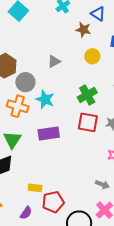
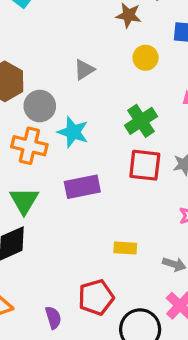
yellow rectangle: (35, 188) -> (125, 248), moved
purple semicircle: (26, 213) -> (53, 318), turned -48

